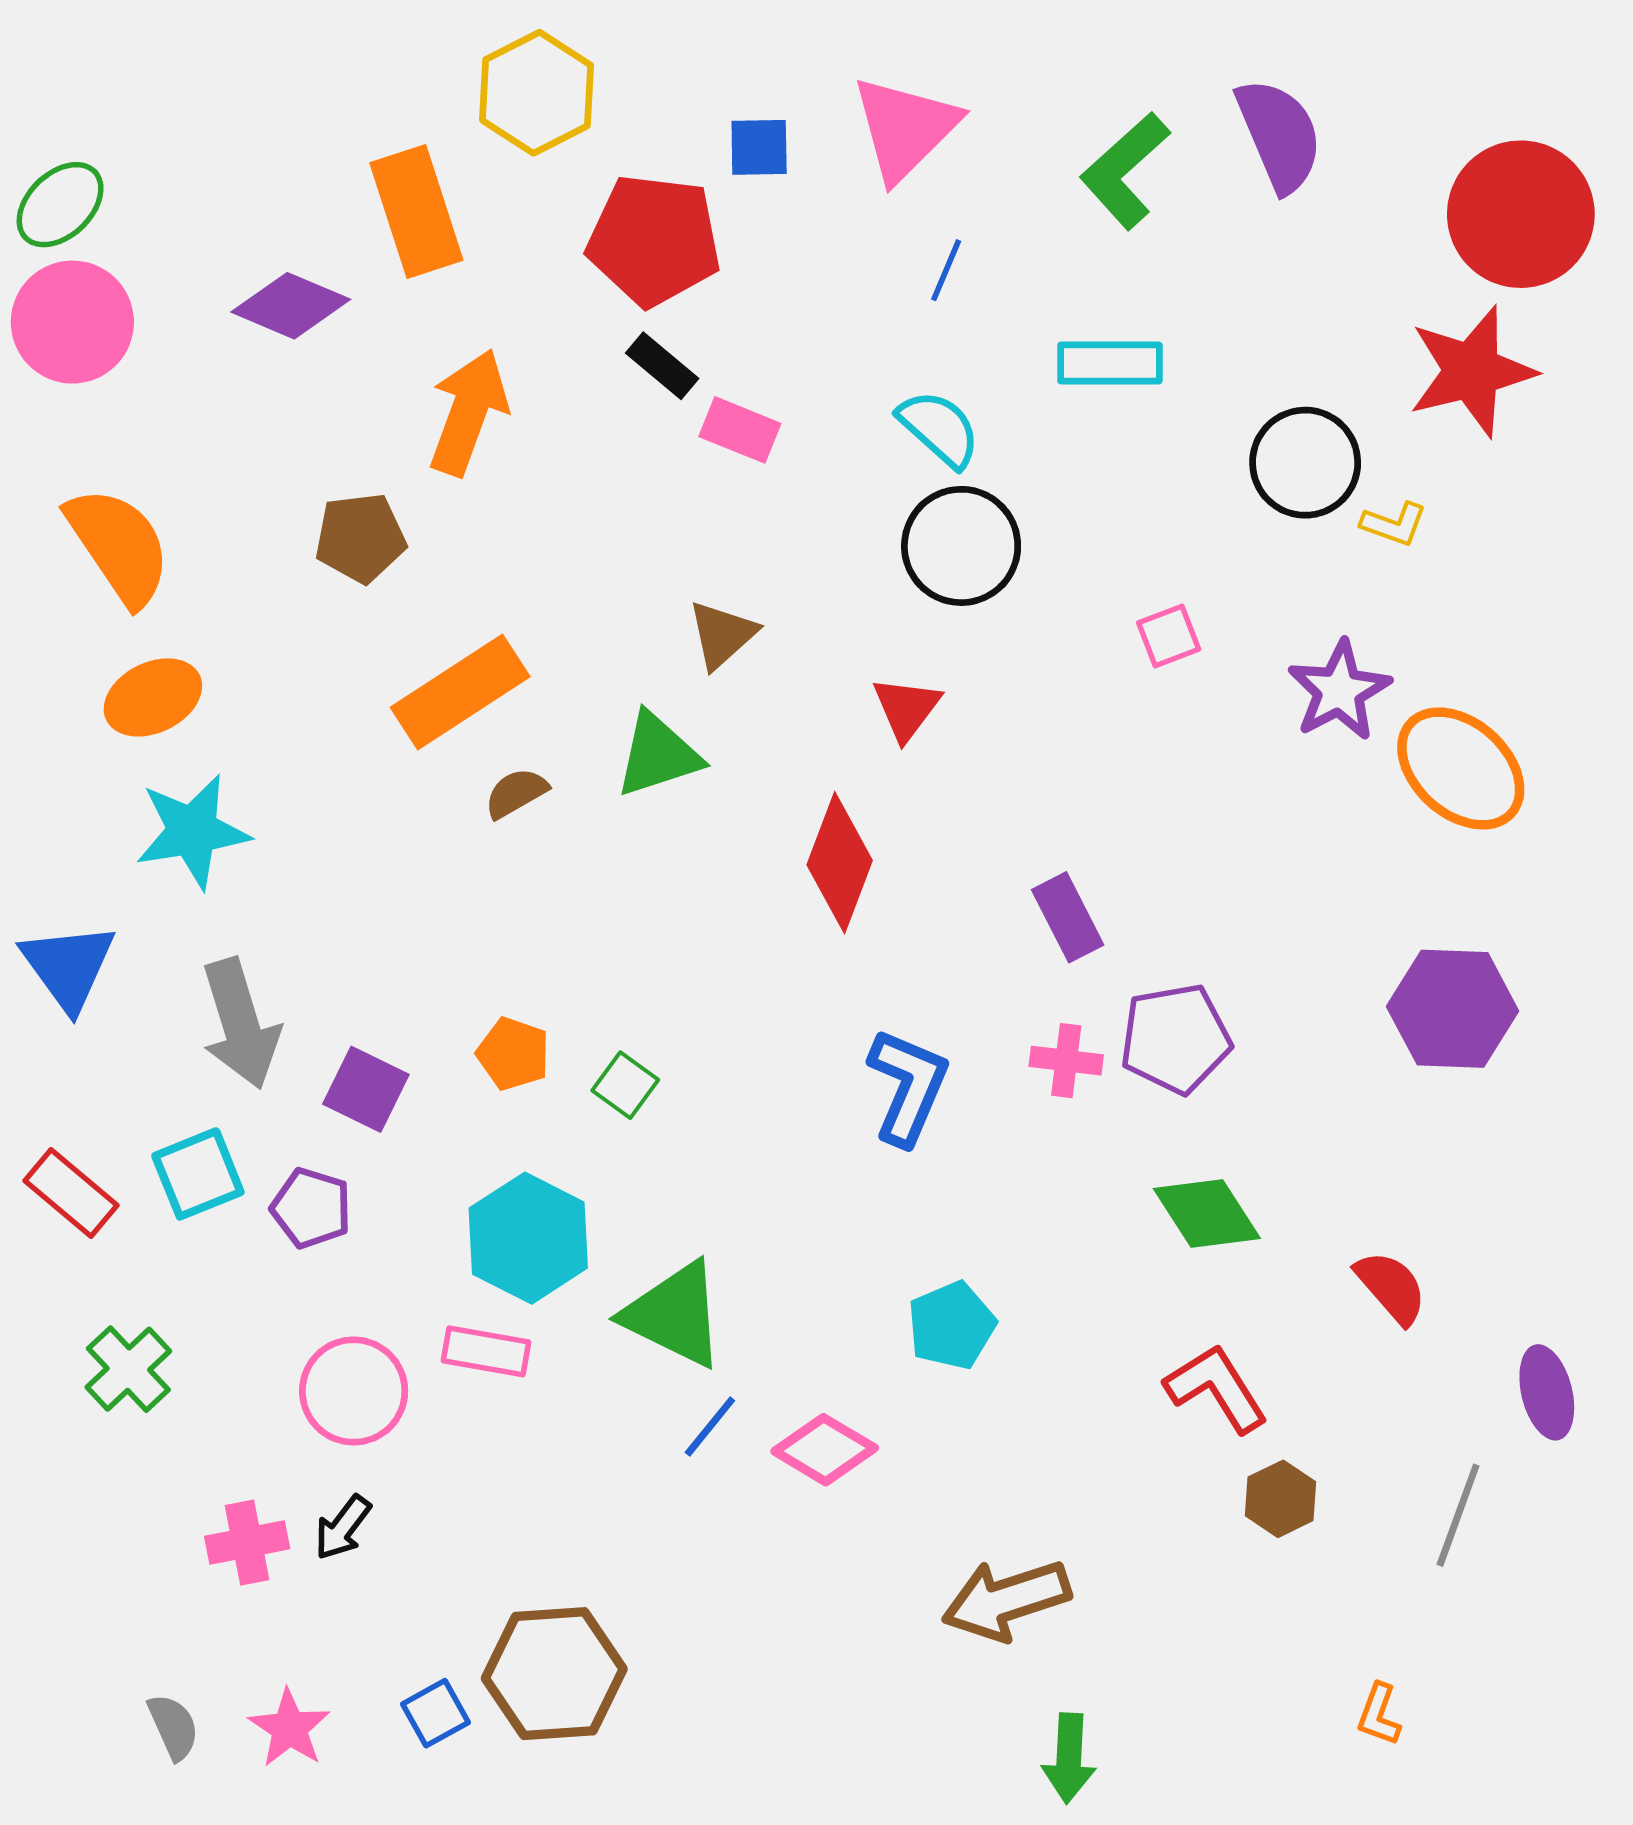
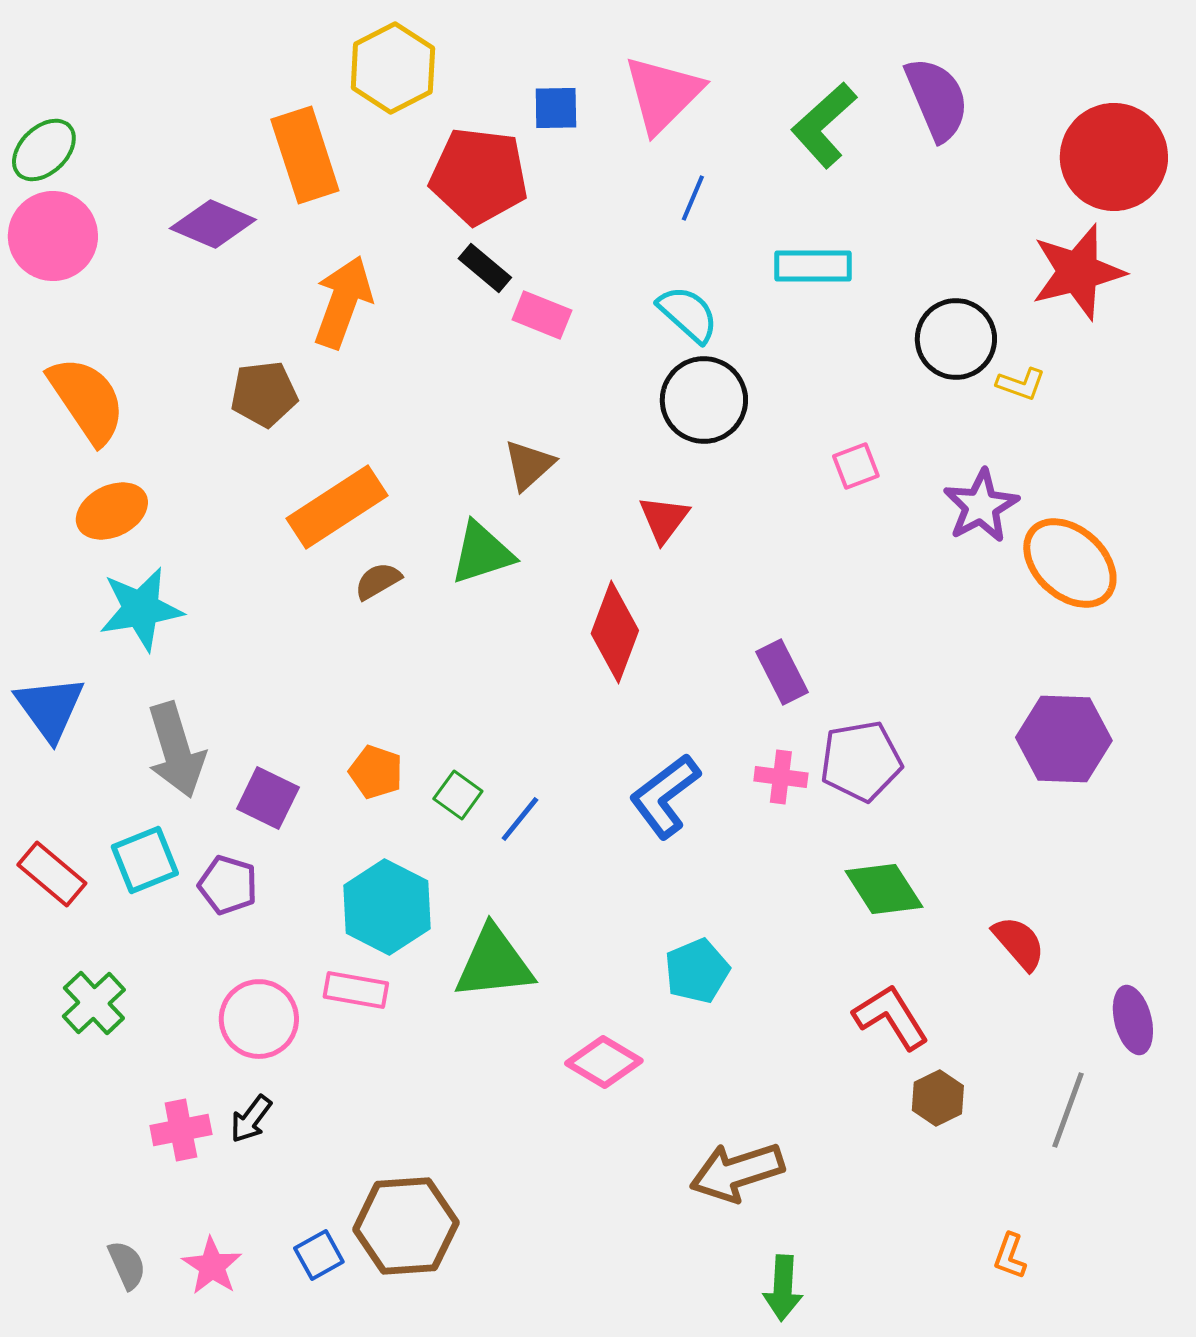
blue L-shape: (908, 1087) -> (665, 796), turned -150
green triangle: (674, 1315) -> (494, 963), turned -32
blue line: (710, 1426) -> (520, 819), moved

